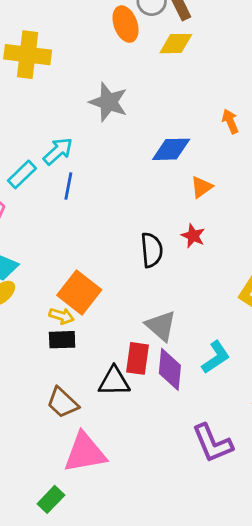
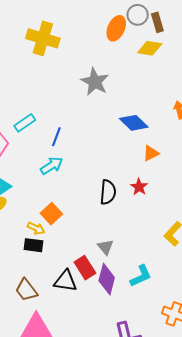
orange ellipse: (126, 24) -> (116, 28), turned 35
blue diamond: (171, 149) -> (134, 123), turned 36
cyan arrow: (58, 151) -> (52, 166), moved
orange square: (79, 292) -> (51, 214), size x0.7
gray triangle: (161, 326) -> (105, 247), size x0.7
red rectangle: (137, 358) -> (85, 268), turned -50

